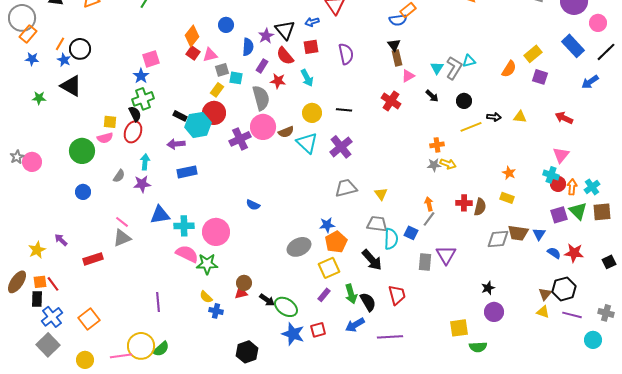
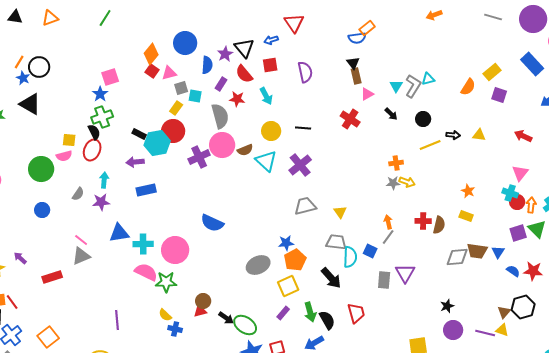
blue circle: (226, 25) -> (185, 43), size x1.5
blue semicircle: (253, 205) -> (212, 223), size x1.6
purple line: (572, 315) -> (485, 333), moved

